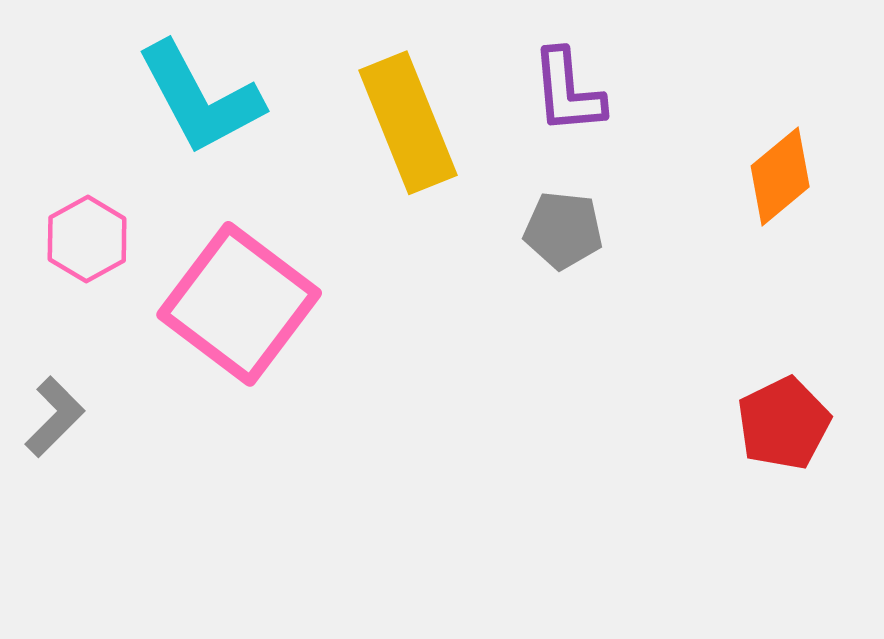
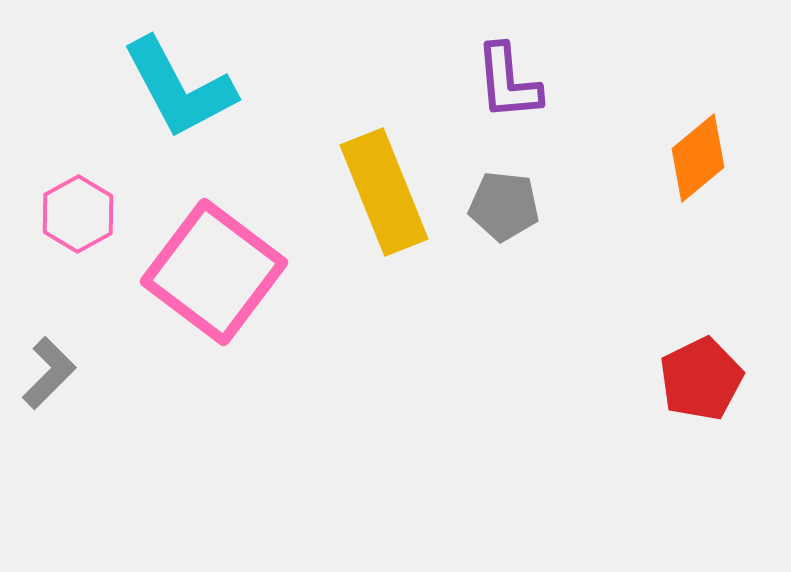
yellow rectangle: (408, 123) -> (384, 192), moved

